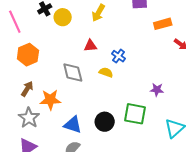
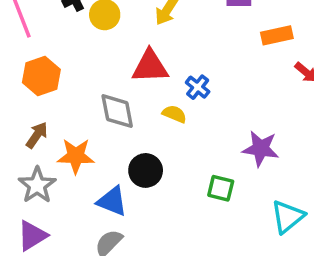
red triangle: (90, 46) -> (150, 66), size x1.6
purple star: (157, 90) -> (261, 149), size x1.5
green square: (135, 114) -> (221, 188), size x0.7
black circle: (105, 122) -> (146, 170), moved

